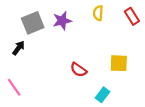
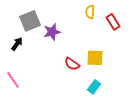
red rectangle: (132, 16) -> (113, 22), moved
purple star: (62, 21) -> (52, 32), moved
yellow square: (119, 63) -> (95, 58), moved

